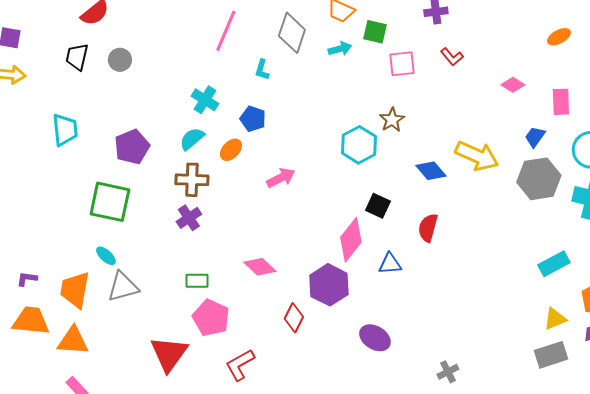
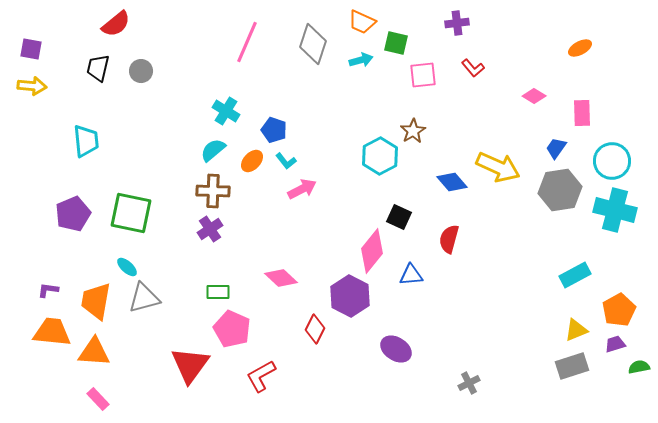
cyan L-shape: (262, 70) -> (286, 161), moved, turned -55
purple pentagon: (132, 147) -> (73, 214), moved

